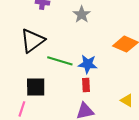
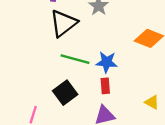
black triangle: (32, 41) -> (63, 23), moved
black square: (36, 87) -> (65, 93), moved, turned -35

